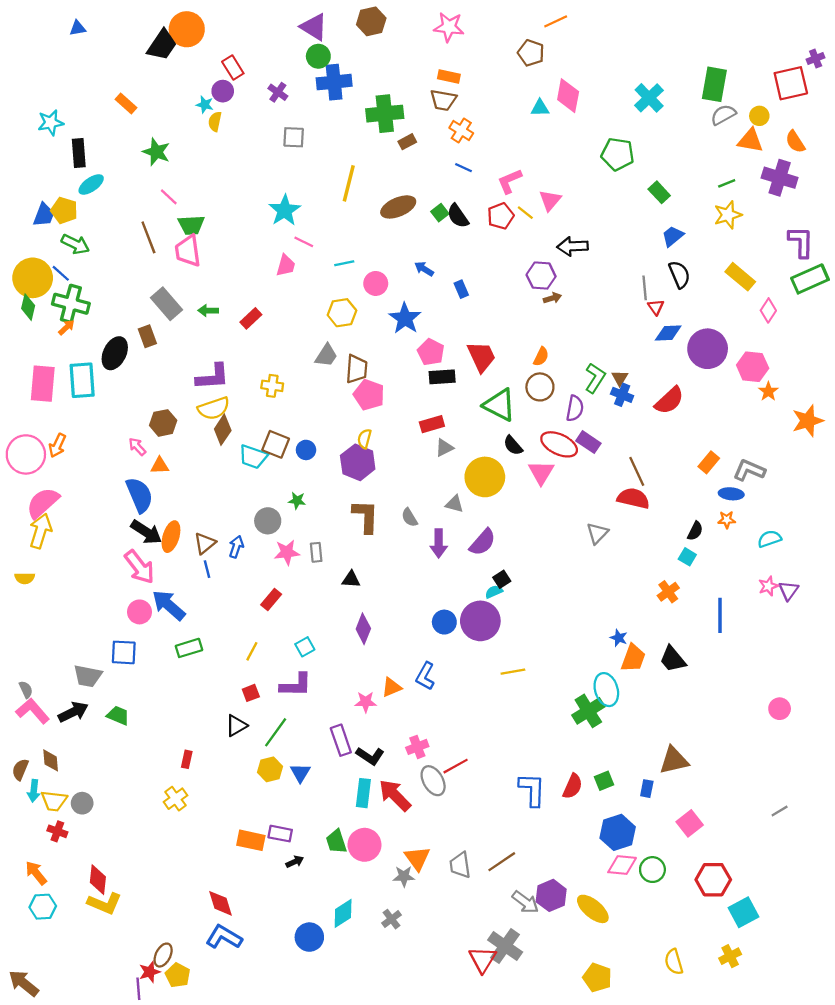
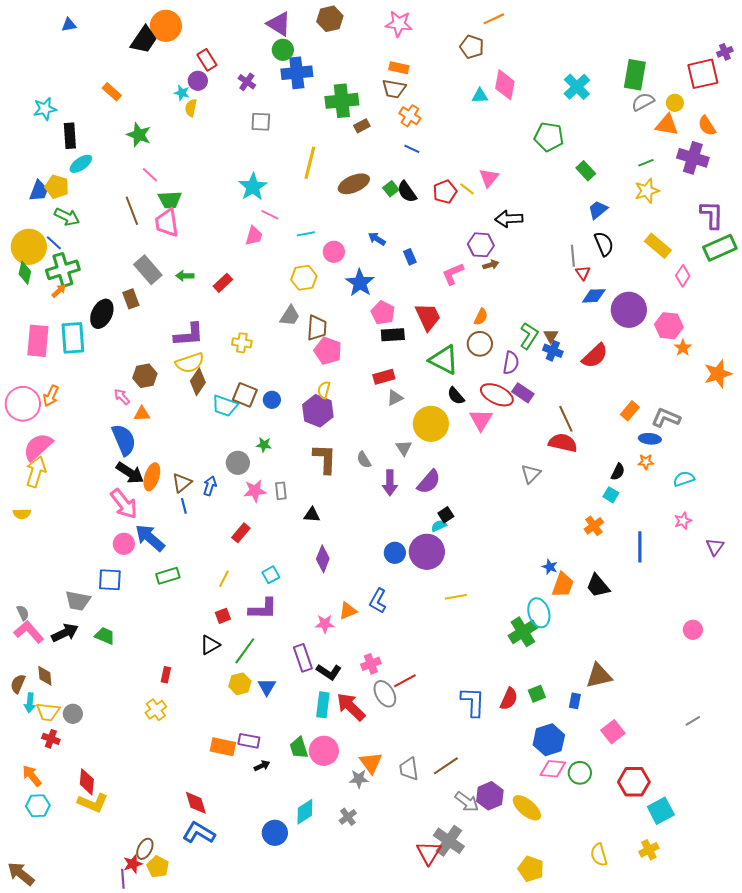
pink L-shape: (510, 181) -> (453, 274), moved
green cross: (71, 304) -> (63, 270), turned -32
gray triangle: (454, 504) -> (404, 448), turned 42
purple triangle: (789, 591) -> (715, 547), moved

